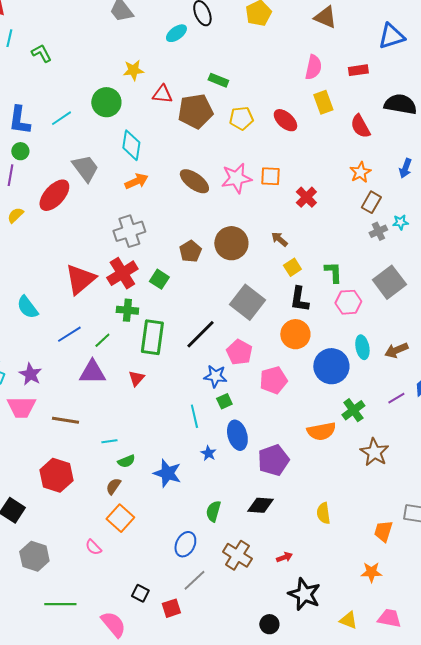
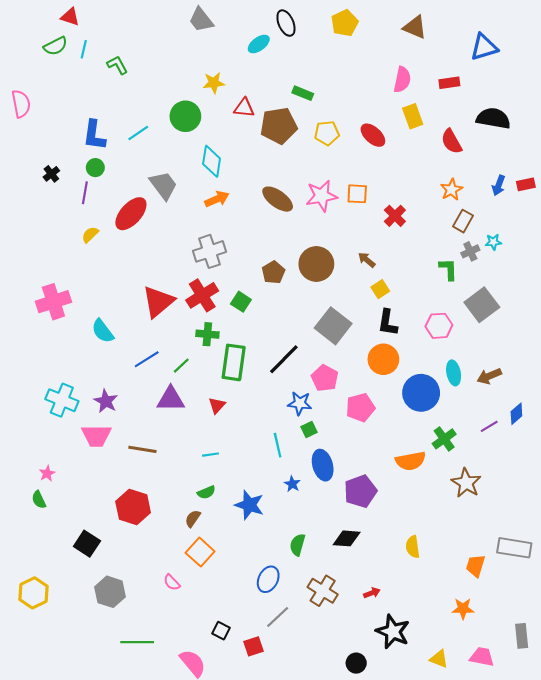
green L-shape: (333, 272) -> (448, 269), moved
cyan line: (109, 441) -> (211, 455), moved

